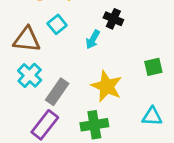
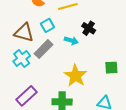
cyan arrow: (93, 39) -> (71, 41), turned -112
gray rectangle: (57, 92) -> (44, 49), moved

